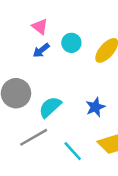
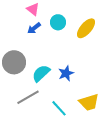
blue star: (95, 107) -> (66, 73), moved

